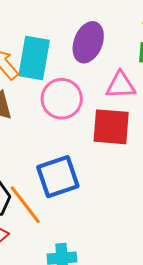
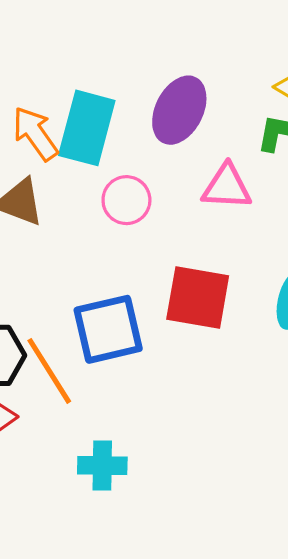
pink circle: (62, 99) -> (126, 200), size x0.7
red square: (111, 127) -> (198, 297), moved

